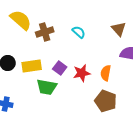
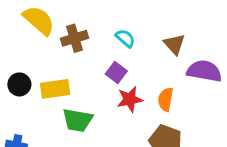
brown triangle: (119, 29) -> (174, 44), moved
purple square: (60, 68) -> (116, 73), moved

